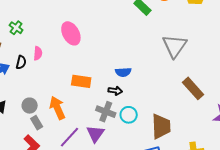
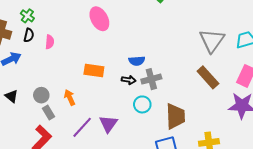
pink ellipse: (71, 33) -> (99, 19), moved
gray triangle: (175, 46) -> (212, 41), moved
black semicircle: (21, 62) -> (29, 35), moved
orange arrow: (57, 108) -> (70, 97), size x0.7
gray cross: (106, 112) -> (151, 79), moved, turned -36

